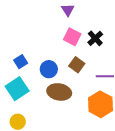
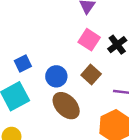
brown ellipse: (59, 92) -> (66, 106), turned 30

